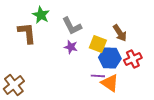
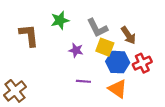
green star: (41, 15) -> (60, 20), moved, turned 30
gray L-shape: (72, 26) -> (97, 28), moved
purple line: (98, 76) -> (83, 81), moved

